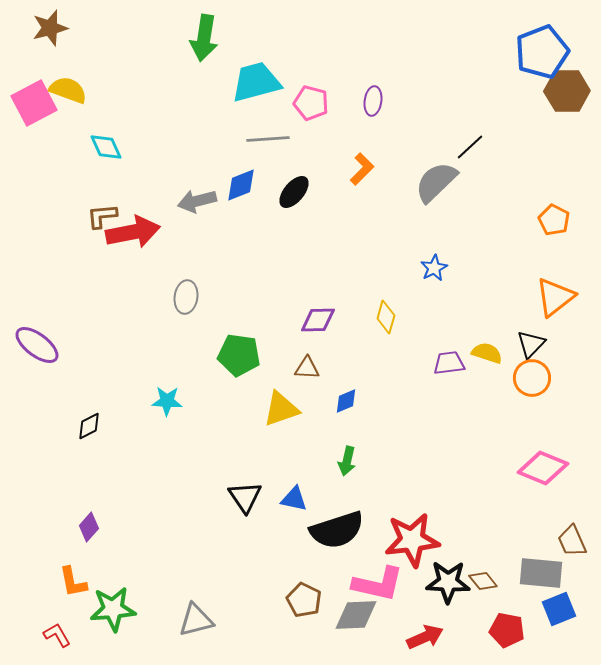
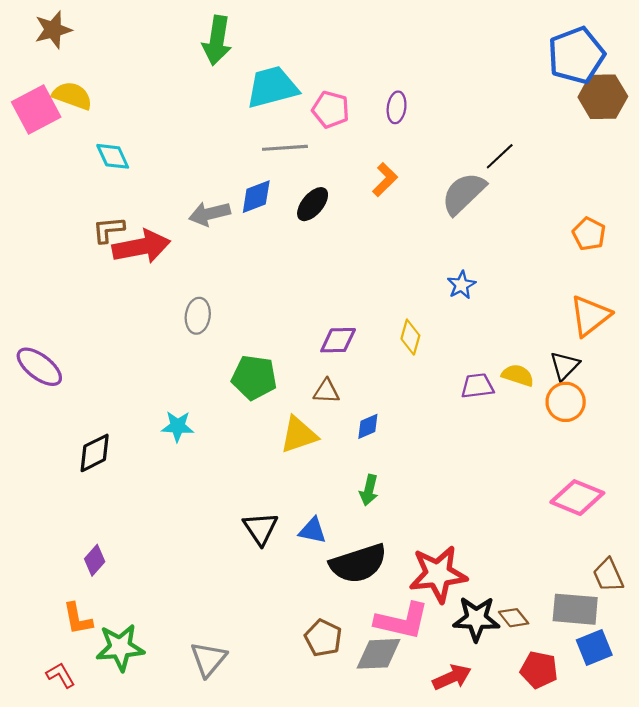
black diamond: (89, 426) -> (95, 453), size x1.4
gray triangle: (196, 620) -> (208, 659), turned -36

